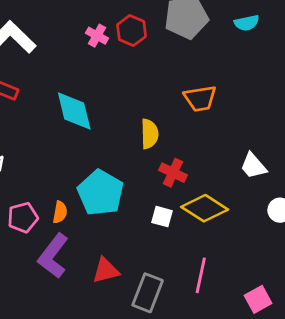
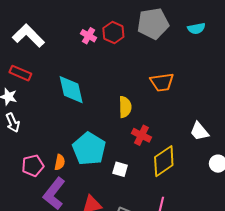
yellow diamond: (205, 208) -> (164, 161), turned -68
white square: (162, 217) -> (120, 169), moved

